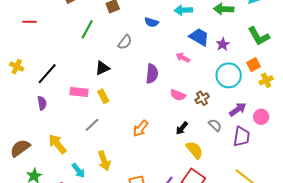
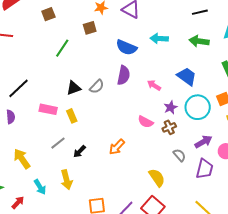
blue semicircle: (151, 22) -> (126, 47), size x1.5
blue trapezoid: (199, 37) -> (187, 76), moved
gray semicircle: (125, 42) -> (97, 86), moved
purple star: (223, 44) -> (171, 107), moved
purple semicircle: (152, 74) -> (124, 75), moved
orange arrow: (140, 128) -> (117, 147), moved
black arrow: (182, 128) -> (79, 151), moved

